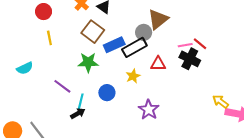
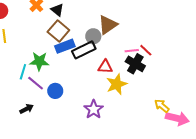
brown square: (93, 32) -> (58, 31), moved
yellow star: (133, 76) -> (117, 84), moved, size x1.5
purple line: (62, 86) -> (36, 83), moved
cyan line: (81, 102) -> (23, 72), moved

